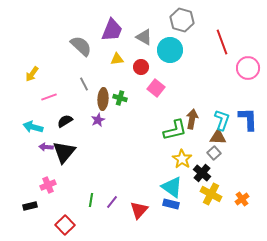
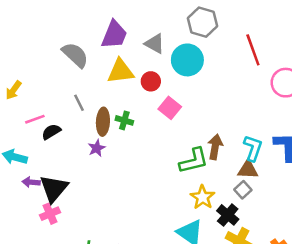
yellow triangle: (117, 59) -> (121, 71), size x1.6
black semicircle: (65, 121) -> (51, 132), moved
pink cross: (48, 185) -> (50, 214), moved

